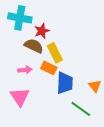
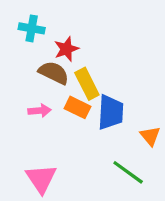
cyan cross: (20, 18) -> (32, 28), size x0.7
blue trapezoid: (65, 83) -> (111, 112), moved
pink triangle: (20, 97) -> (41, 179), moved

